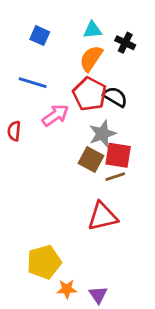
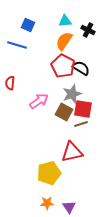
blue line: (33, 83) -> (17, 45), moved
pink arrow: (55, 115) -> (39, 101), moved
red semicircle: (14, 131) -> (10, 83), moved
yellow pentagon: (44, 262) -> (49, 173), moved

